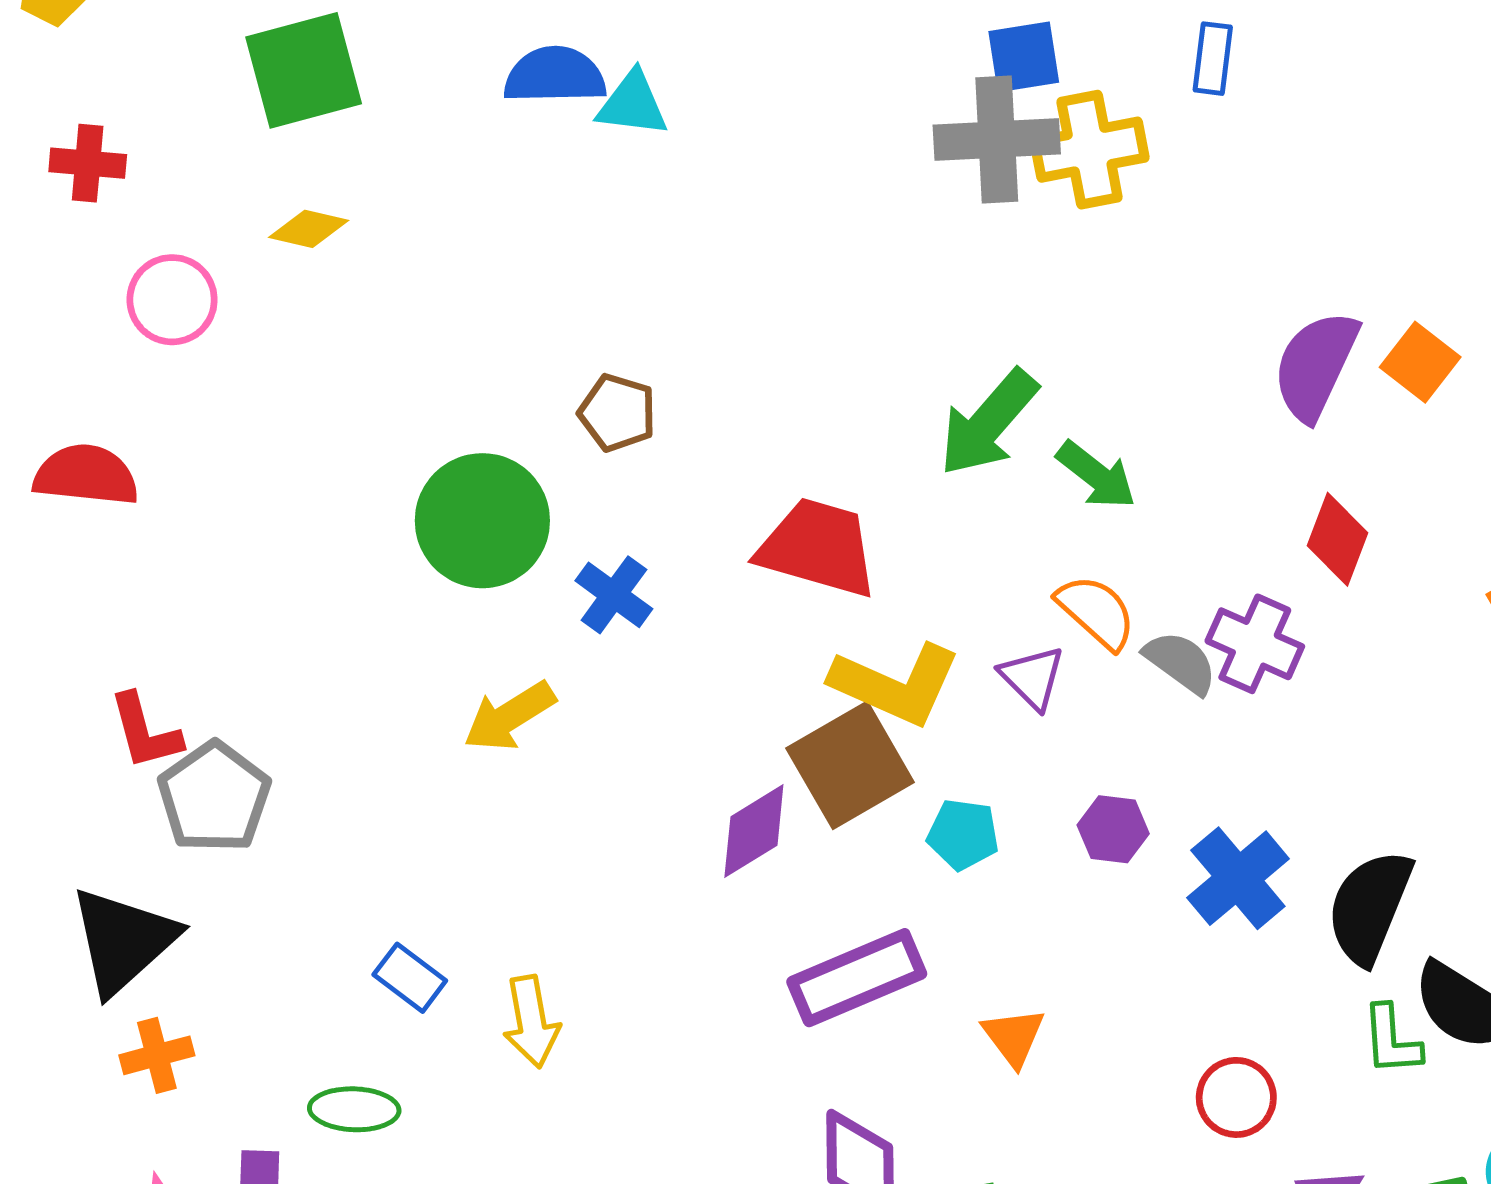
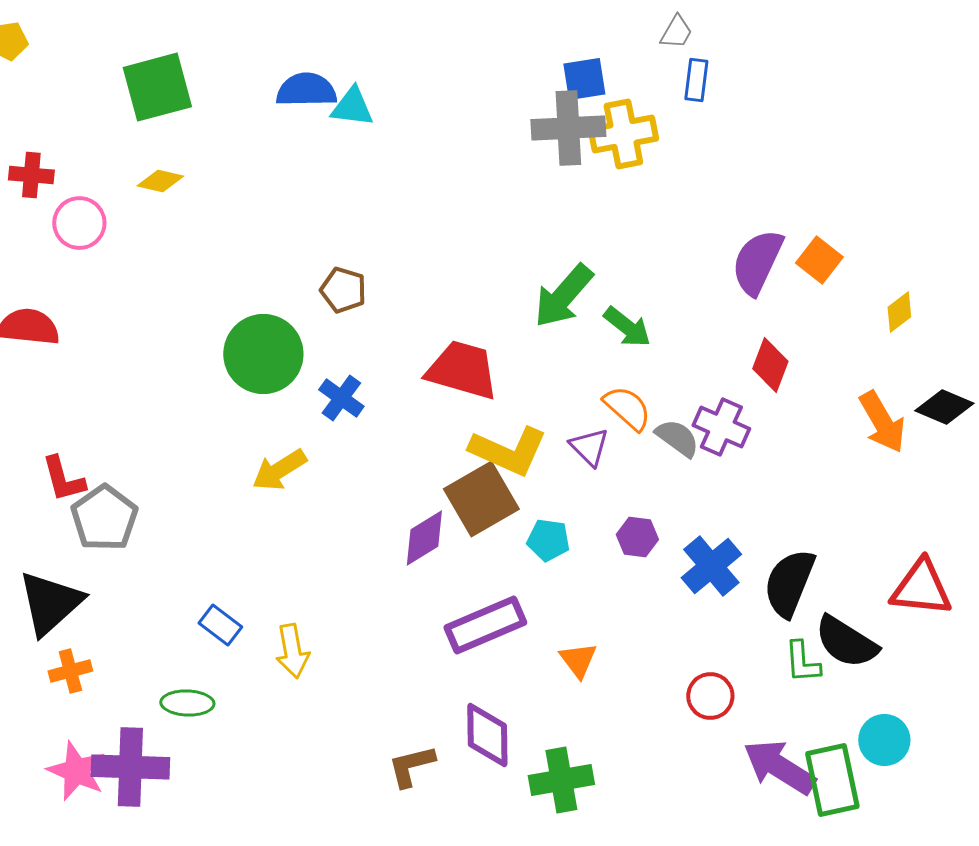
red cross: (88, 163) -> (31, 175), moved

